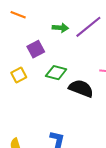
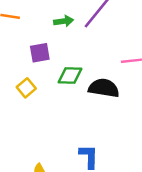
purple square: (36, 49) -> (40, 53), turned 30

